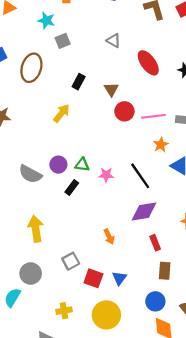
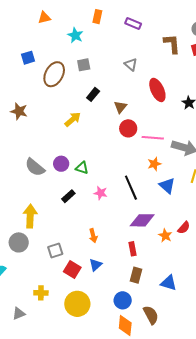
gray square: (63, 41) -> (84, 65), moved
pink star: (106, 175) -> (101, 193), moved
black rectangle: (72, 188) -> (68, 196), moved
purple diamond: (144, 211) -> (142, 220), moved
gray circle: (31, 274) -> (19, 242), moved
blue triangle: (119, 278) -> (96, 265), moved

